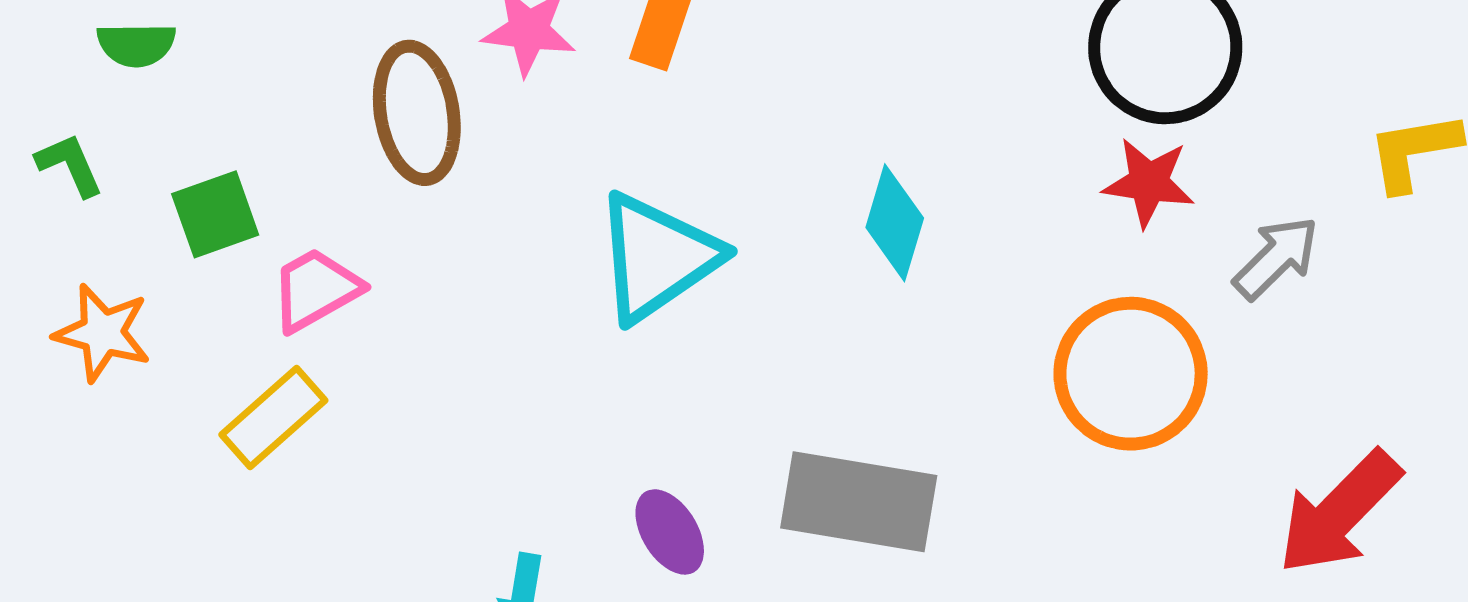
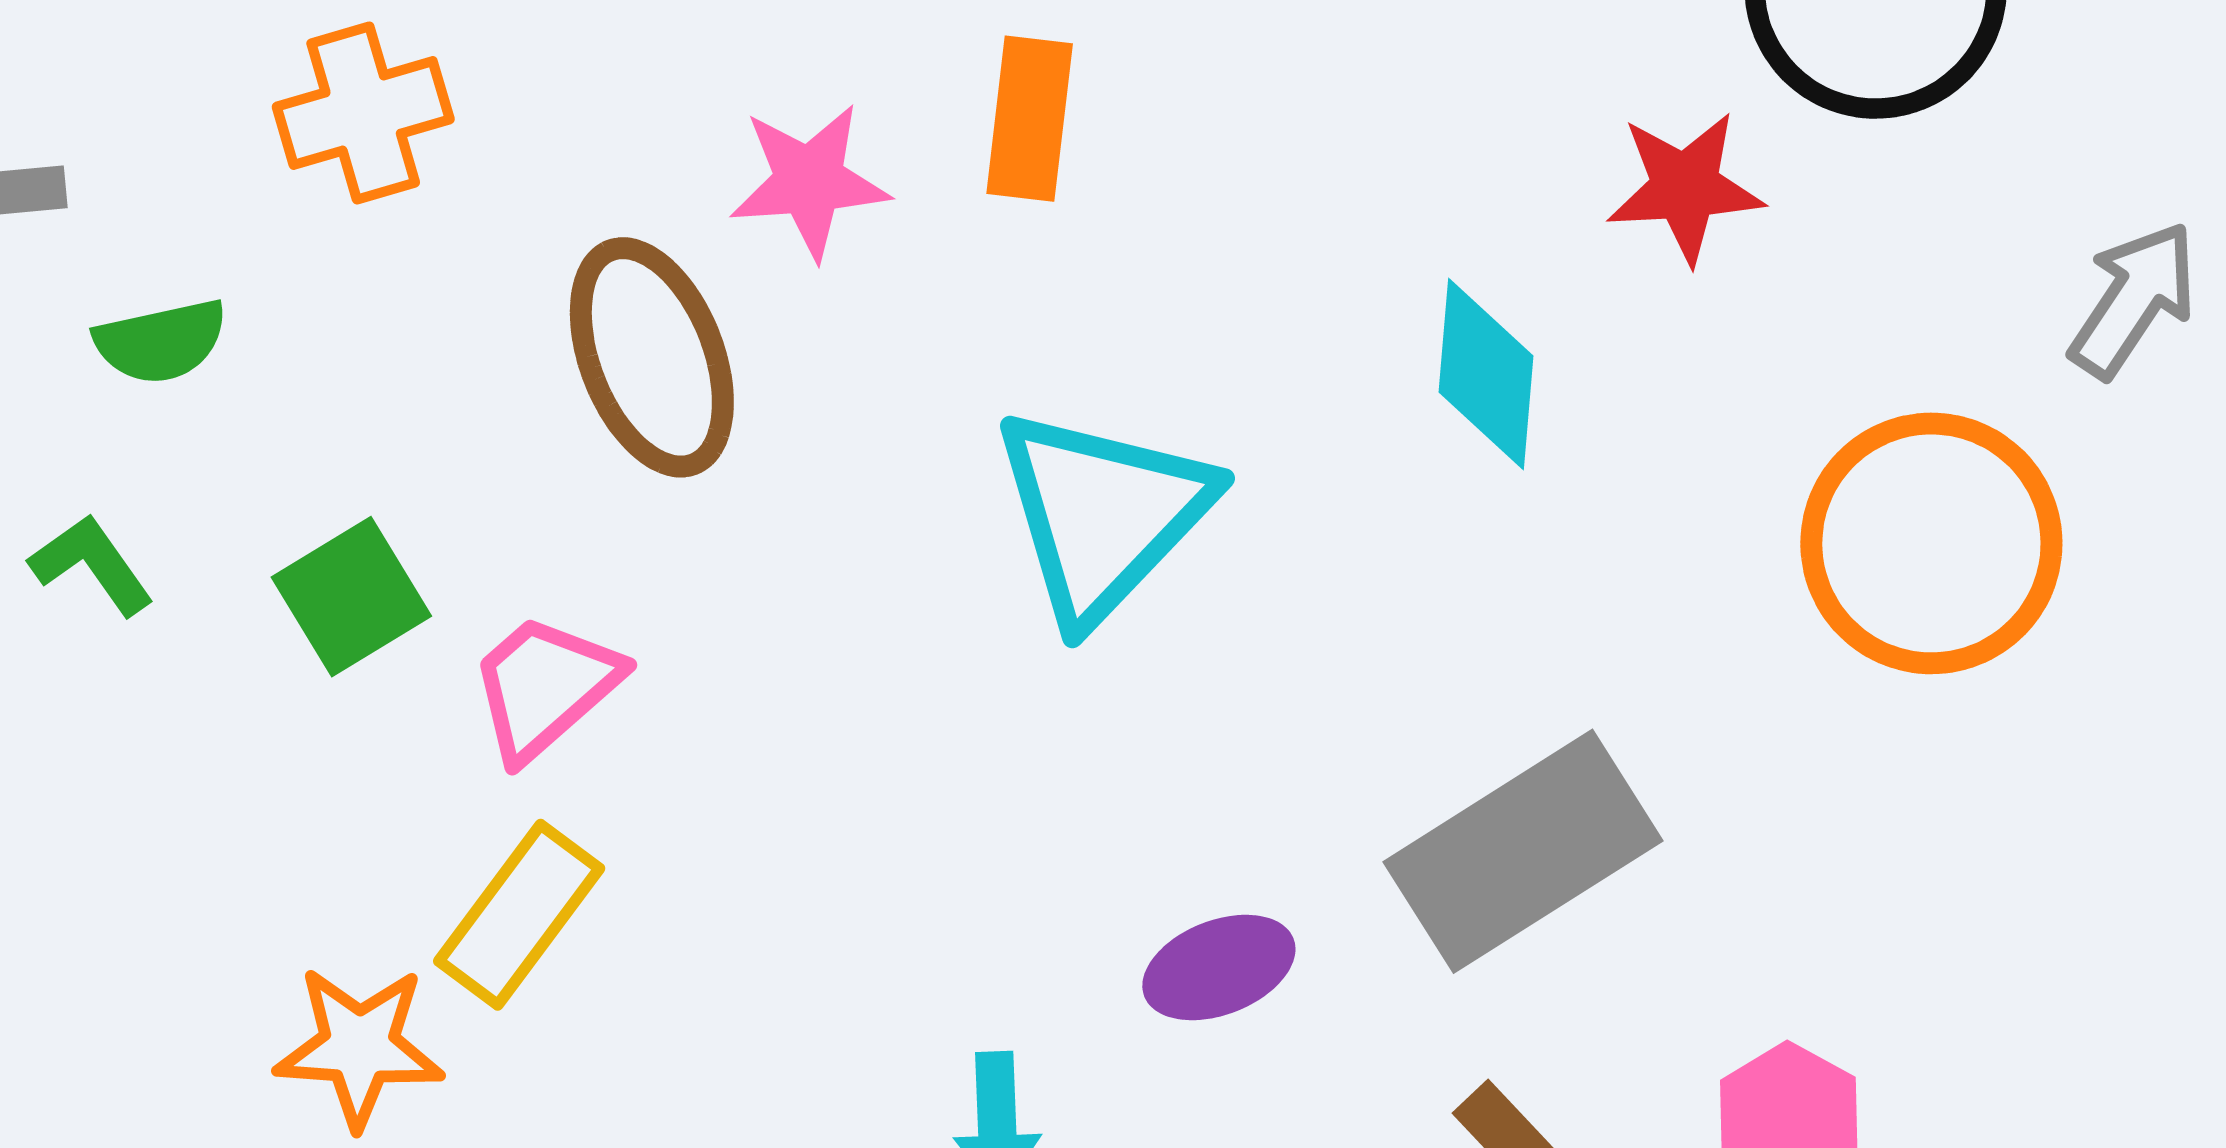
red star: (1149, 182) -> (1685, 187), moved
orange star: (103, 333) -> (359, 1047), moved
gray rectangle: (859, 502) -> (1523, 851), turned -30
purple ellipse: (670, 532) -> (1219, 968), turned -68

